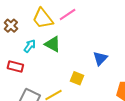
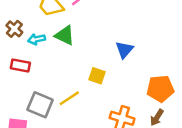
brown cross: (11, 26) -> (14, 29), moved
cyan arrow: (30, 46) -> (36, 39), turned -136

